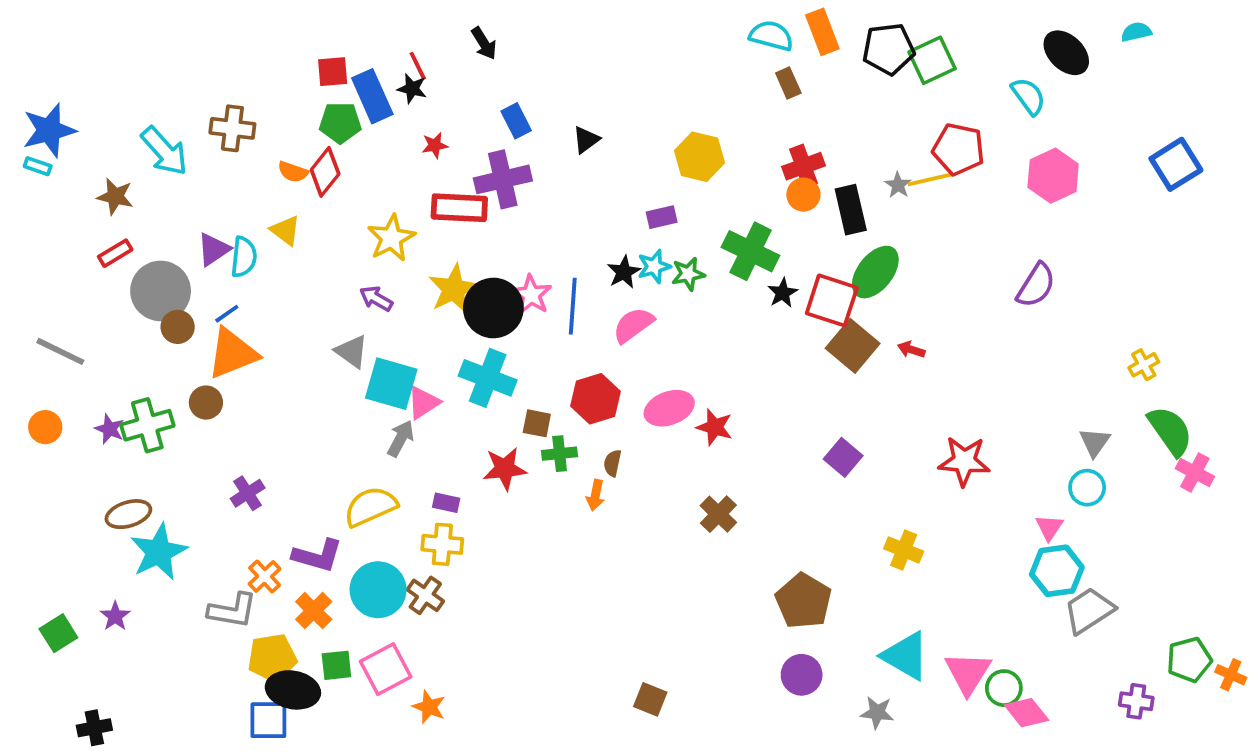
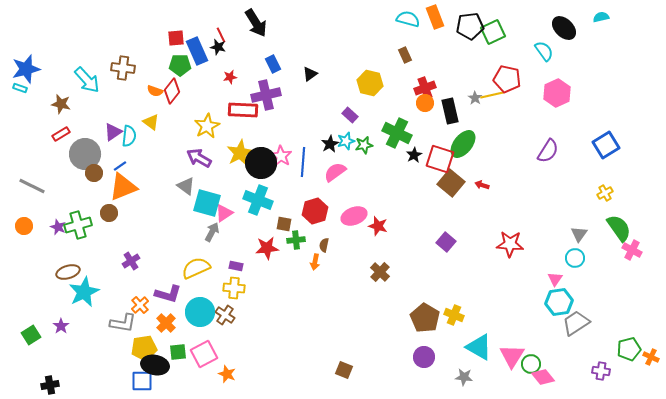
black arrow: (484, 43) -> (256, 23), size x1.6
brown rectangle: (788, 83) -> (405, 55), moved
blue square: (1176, 164) -> (606, 145), moved
purple rectangle: (662, 217) -> (350, 115), turned 56
purple arrow: (376, 299) -> (199, 158), size x1.4
yellow cross: (904, 550) -> (454, 315), moved

